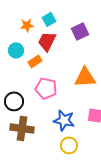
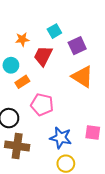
cyan square: (49, 19) -> (54, 31), moved
orange rectangle: (35, 61) -> (22, 82), moved
orange triangle: (85, 77) -> (82, 77), moved, turned 35

